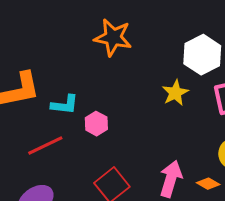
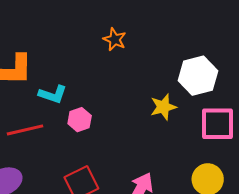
orange star: (113, 37) -> (115, 39), size x0.6

